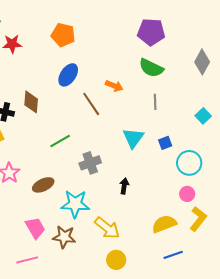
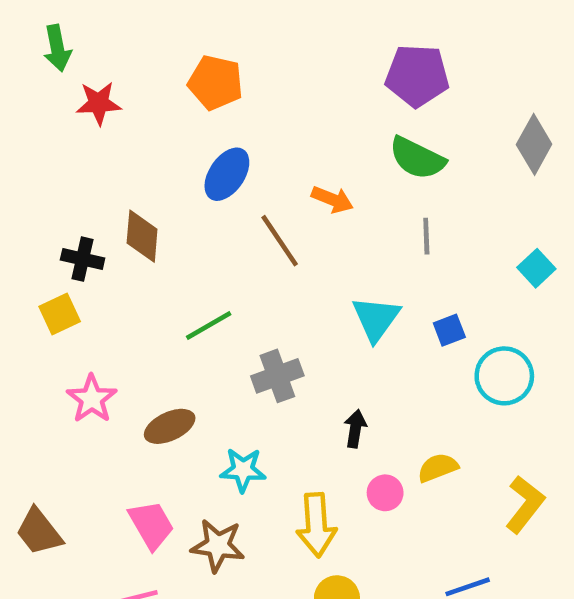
pink circle: (187, 194) -> (385, 493), moved
cyan star: (75, 204) -> (243, 470), size x0.7
yellow semicircle: (164, 224) -> (438, 468), moved, size x0.7
yellow arrow: (107, 228) -> (316, 525), turned 48

